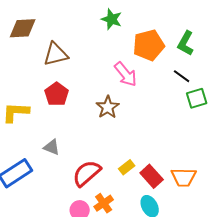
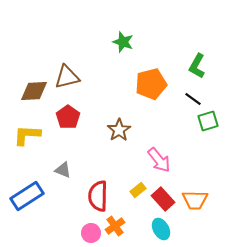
brown diamond: (23, 28) -> (34, 91), moved
orange pentagon: (149, 45) -> (151, 84), moved
pink arrow: (126, 74) -> (159, 160), moved
red semicircle: (87, 173) -> (98, 196), turned -48

